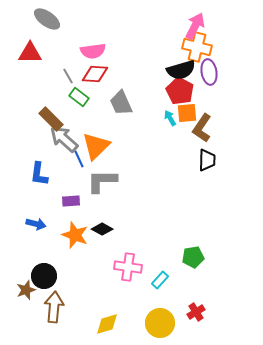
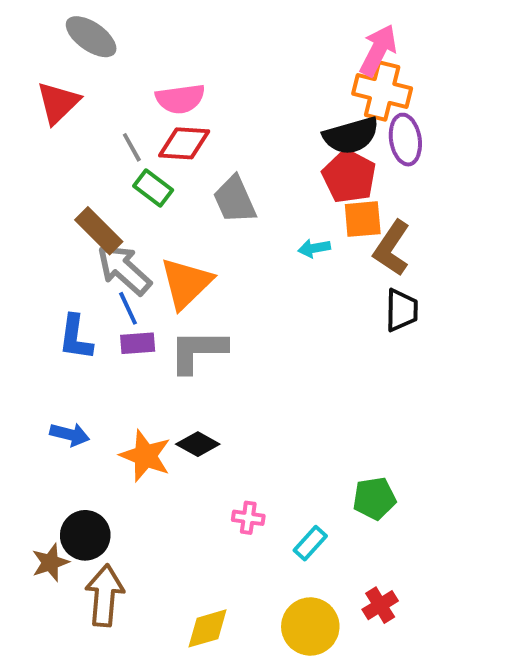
red triangle: (30, 53) -> (58, 103), turned -45
cyan arrow: (170, 118) -> (314, 248), moved, turned -70
blue line: (79, 159) -> (128, 308), moved
purple rectangle: (71, 201) -> (138, 343), moved
pink cross: (128, 267) -> (248, 518), size x0.6

